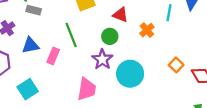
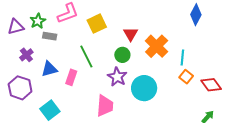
cyan line: (169, 13) -> (182, 58), moved
red triangle: (120, 15) -> (131, 34), turned 42
orange cross: (147, 30) -> (157, 46), size x1.6

